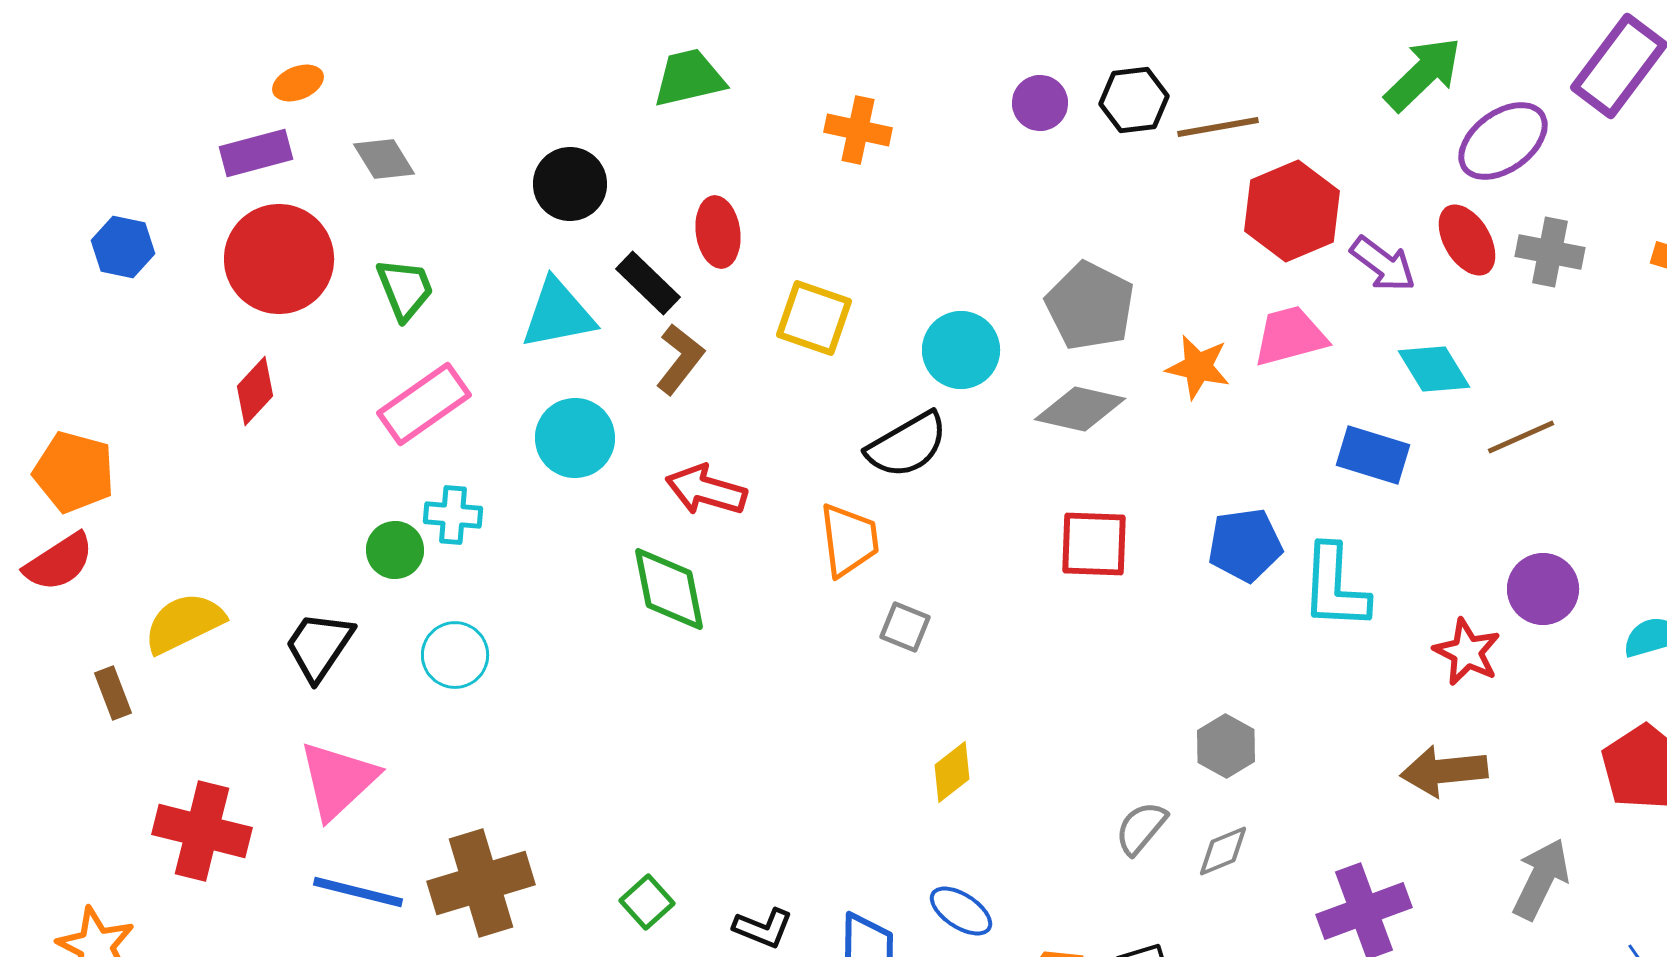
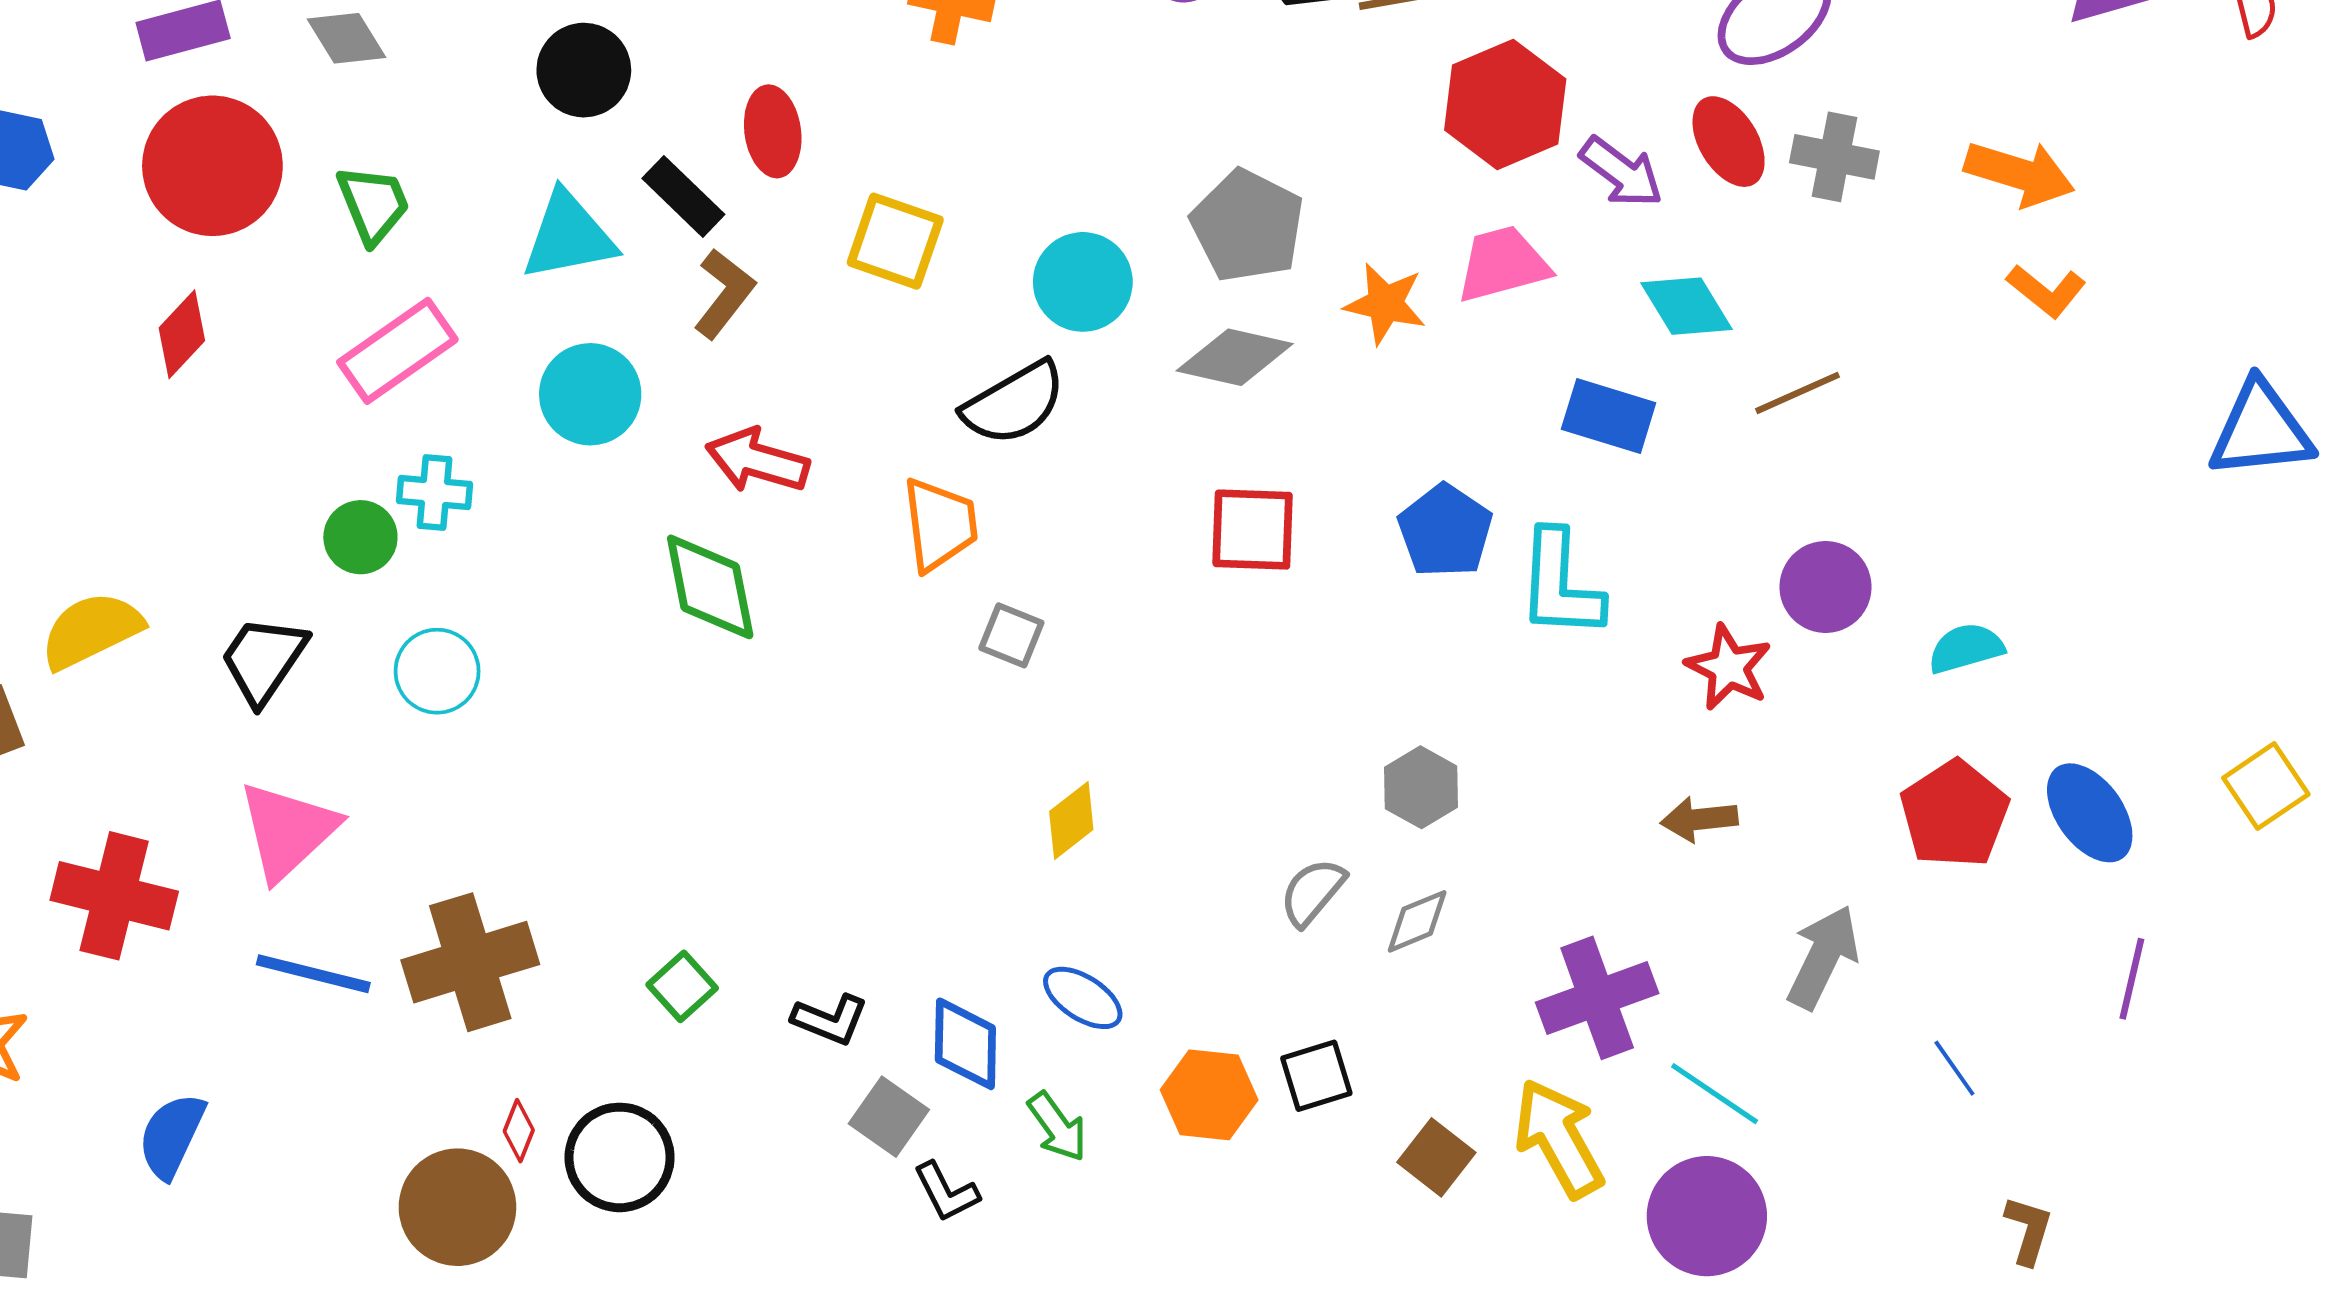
blue pentagon: (1245, 545) -> (1445, 531), turned -30
brown arrow: (1444, 771) -> (1699, 819), size x0.7

